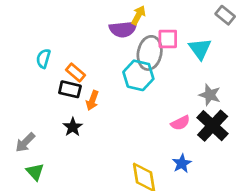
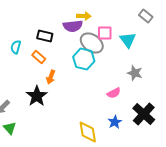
yellow arrow: (138, 15) -> (84, 16), turned 64
gray ellipse: (150, 53) -> (92, 43), turned -65
black rectangle: (70, 89) -> (45, 36), moved
black cross: (213, 126) -> (144, 114), moved
black star: (73, 127) -> (37, 96), size x1.5

